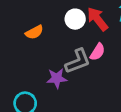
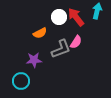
orange semicircle: (34, 32) -> (40, 33), moved
purple star: (57, 78) -> (34, 60), moved

